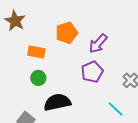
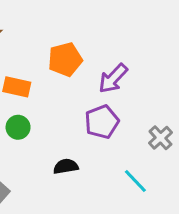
black semicircle: (57, 102) -> (66, 166), moved, size x0.6

